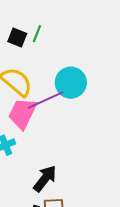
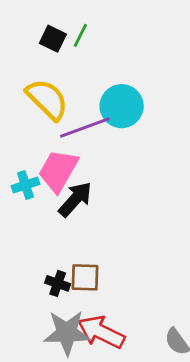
pink trapezoid: (23, 113) -> (58, 171), moved
black arrow: (45, 179) -> (75, 199), moved

